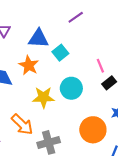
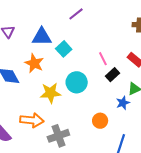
orange arrow: (22, 124) -> (32, 120), turned -35
orange circle: (93, 130) -> (100, 121), size x0.6

